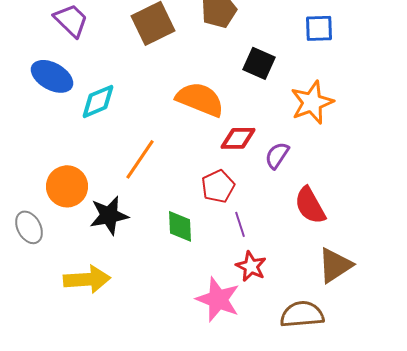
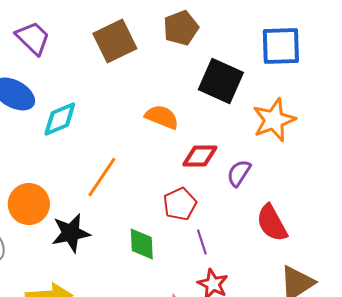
blue square: (319, 28) -> (281, 46), size x1.4
black square: (259, 63) -> (221, 81), size x1.4
orange semicircle: (200, 99) -> (162, 117), size x0.7

